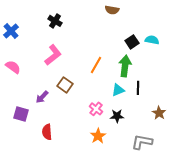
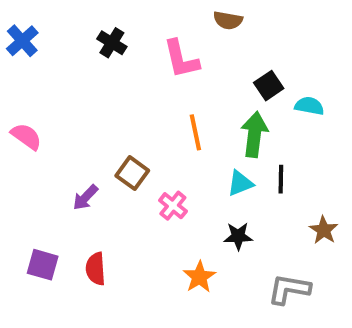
blue cross: (11, 31) -> (22, 41), moved
cyan semicircle: (152, 40) -> (309, 106), moved
pink L-shape: (53, 55) -> (181, 59), moved, turned 115
orange line: (96, 65) -> (195, 132), turned -42
pink cross: (96, 109) -> (173, 206), moved
purple square: (21, 114) -> (43, 265), moved

